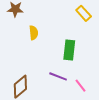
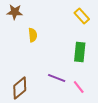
green rectangle: (69, 50) -> (80, 52), moved

